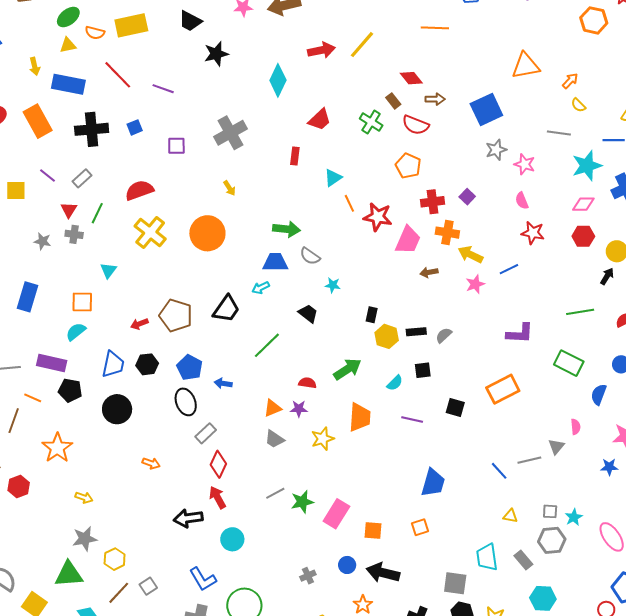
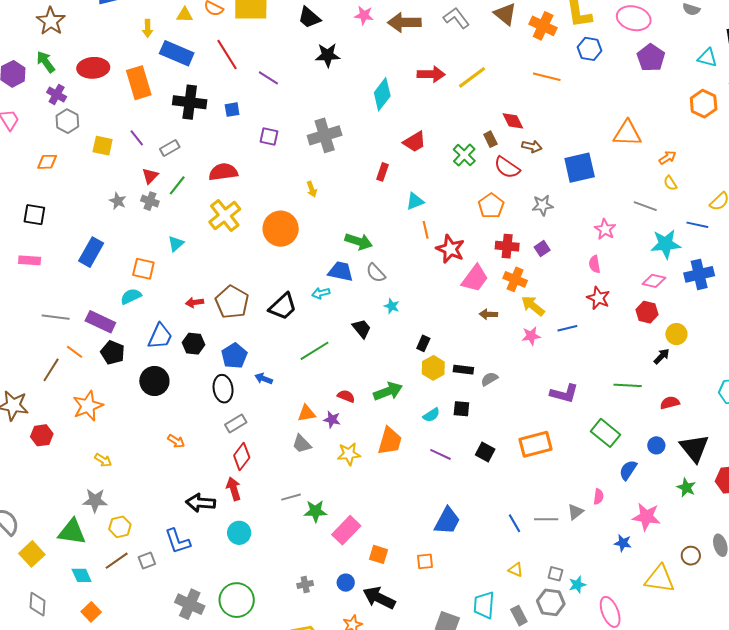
gray star: (496, 150) -> (543, 205), moved
blue L-shape: (203, 579) -> (178, 541), moved

